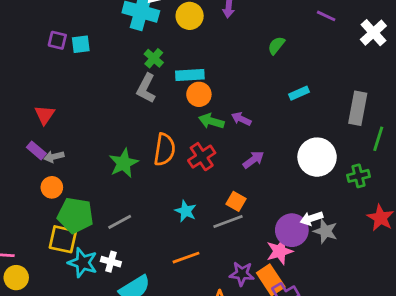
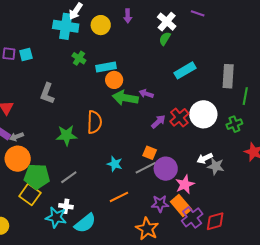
white cross: (373, 33) -> (167, 22), moved
gray L-shape: (146, 88) -> (47, 93), moved
cyan rectangle: (299, 93) -> (185, 70), size x1.5
green arrow: (211, 121) -> (125, 98), size x1.4
red cross: (202, 157) -> (179, 117), moved
green star: (124, 163) -> (66, 135), turned 30
orange circle: (52, 187) -> (18, 159), size x1.6
purple circle: (292, 230) -> (166, 169), moved
yellow square: (63, 239) -> (30, 195), turned 30
cyan star: (83, 263) -> (56, 217), moved

